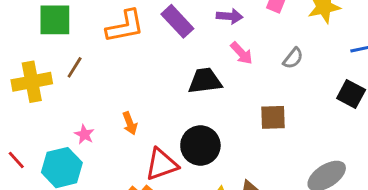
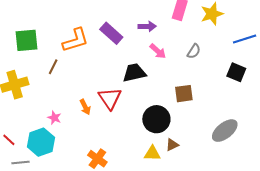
brown line: (75, 67) -> (53, 67), moved
black circle: (200, 145) -> (156, 119), moved
red triangle: (162, 164) -> (110, 98), moved, turned -40

